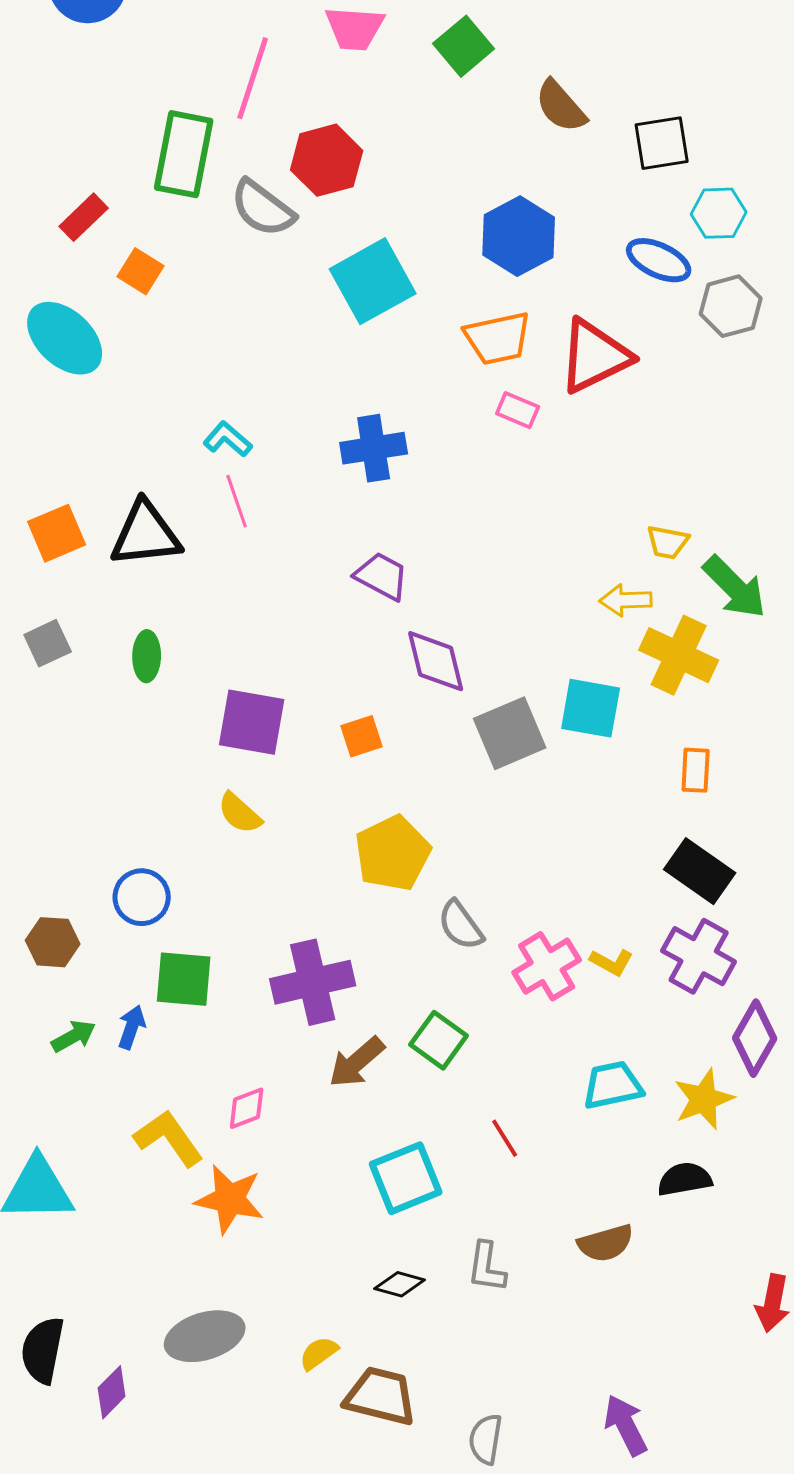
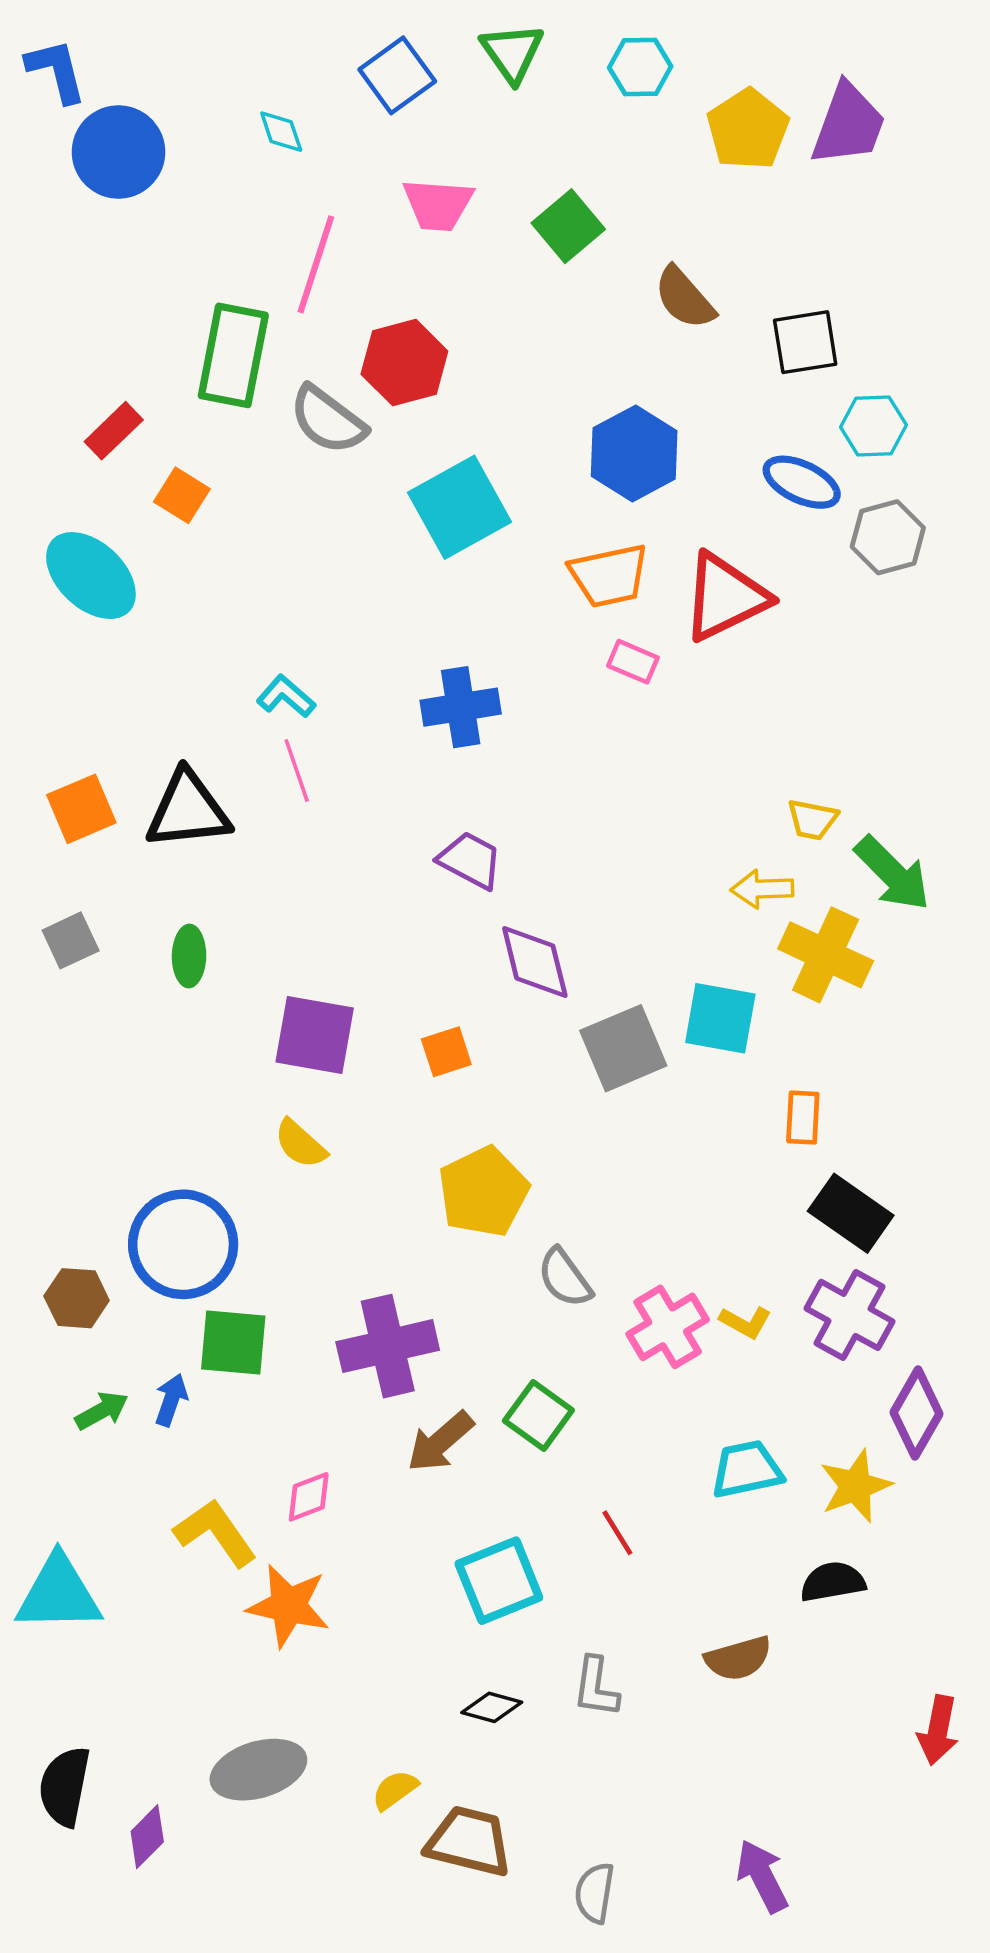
orange rectangle: (696, 770) -> (803, 1118), moved
blue circle: (142, 897) -> (183, 1244), size x1.6

